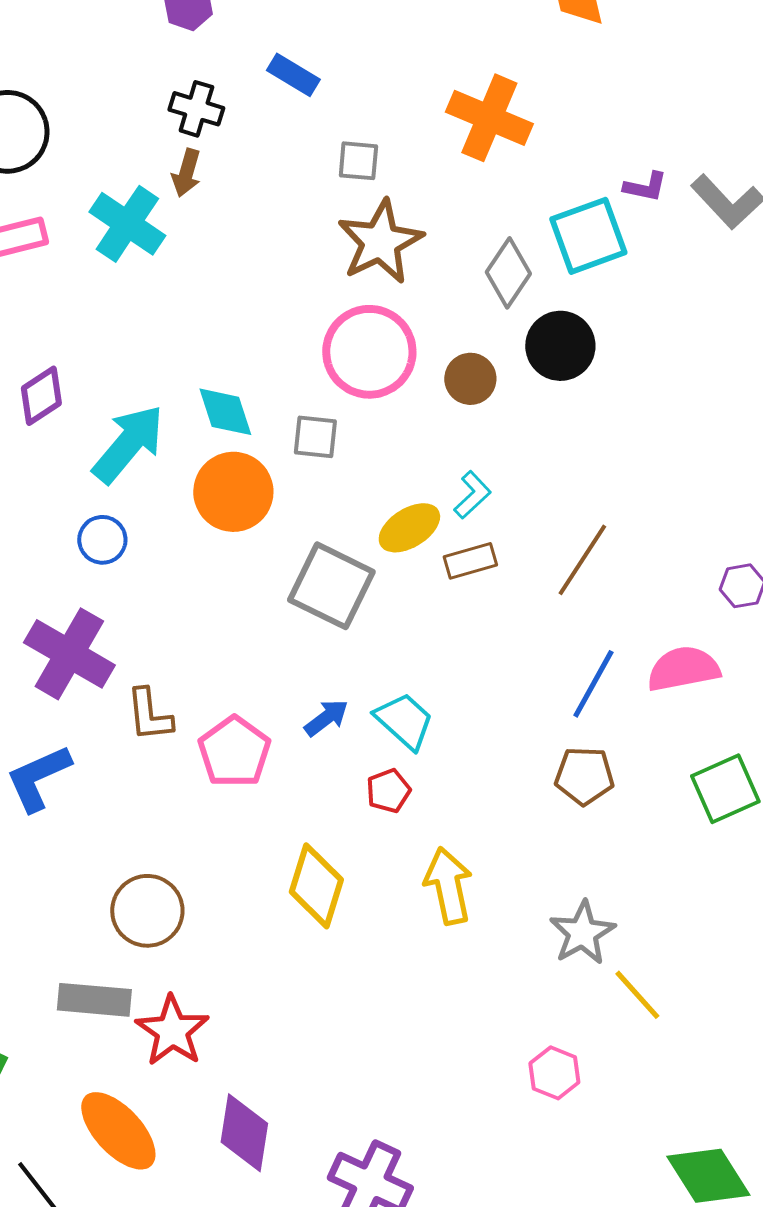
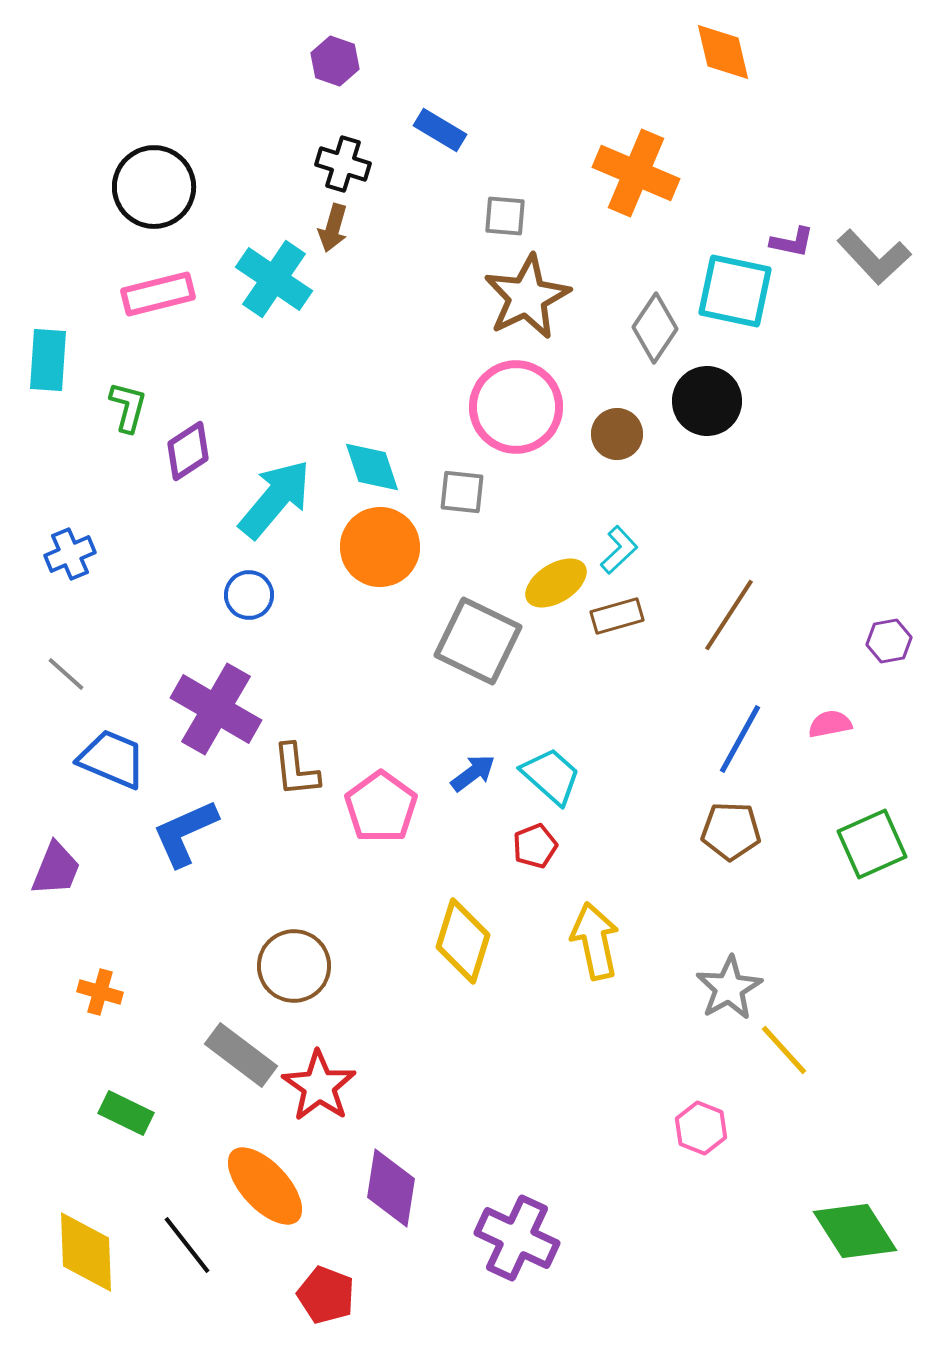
cyan square: (588, 236) -> (735, 291), turned 32
pink semicircle: (683, 669) -> (830, 724), size x0.6
gray rectangle: (94, 1000) -> (241, 1055), turned 32

